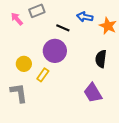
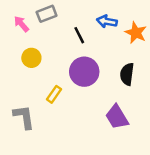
black line: (63, 28) -> (79, 35), turned 40
purple circle: (55, 51) -> (84, 72), moved
yellow circle: (24, 64) -> (31, 58), moved

